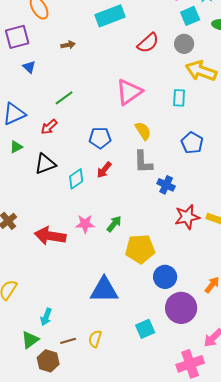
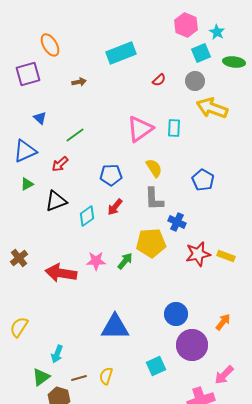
red semicircle: (148, 43) -> (159, 80), size x0.6
blue triangle: (29, 67) -> (40, 118), moved
cyan rectangle: (179, 98) -> (174, 128), moved
yellow pentagon: (140, 249) -> (151, 243), moved

